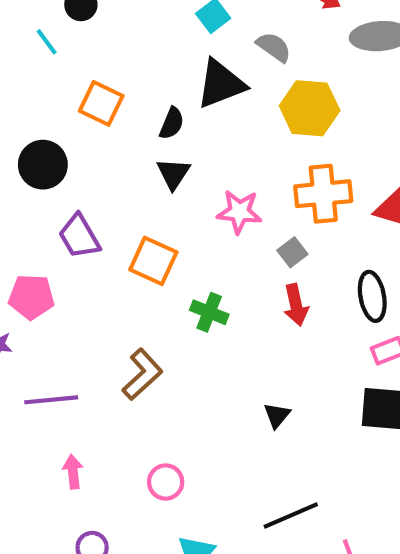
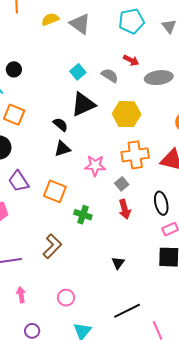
gray semicircle: (274, 47) -> (110, 75), moved
orange square: (101, 103) -> (14, 115), moved
black semicircle: (172, 123) -> (60, 125), turned -70
black triangle: (173, 174) -> (62, 149), turned 42

